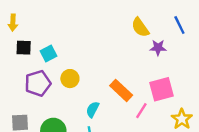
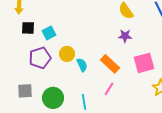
purple star: (158, 48) -> (125, 36), moved
cyan semicircle: (93, 109) -> (82, 65), moved, turned 128
pink line: (141, 111) -> (109, 89), moved

